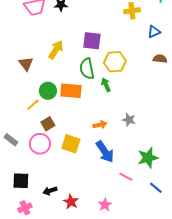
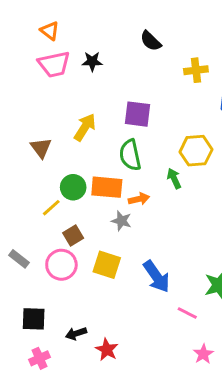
yellow hexagon: (115, 62) -> (196, 151), moved
green arrow: (106, 85) -> (174, 178), moved
gray star: (129, 120) -> (121, 221), moved
orange arrow: (100, 125) -> (139, 199), moved
pink star: (105, 205) -> (203, 354), moved

